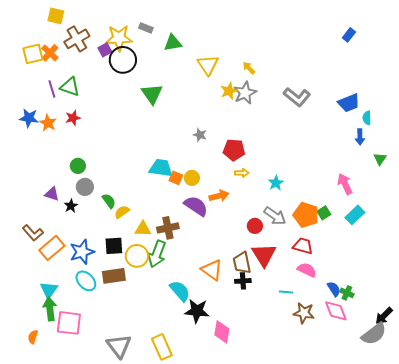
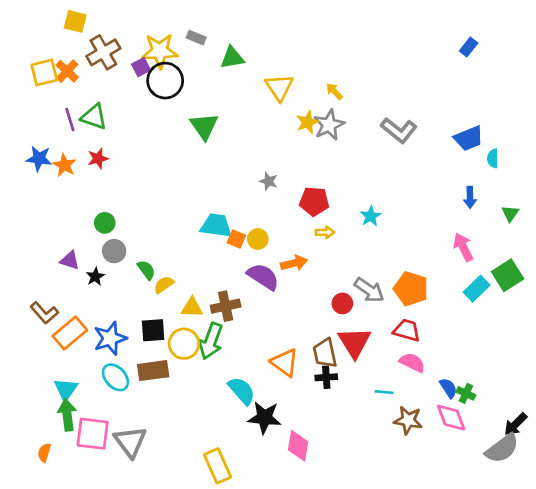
blue arrow: (360, 137) -> (470, 197), moved
cyan star: (276, 183) -> (371, 216), moved
green square: (324, 213) -> (508, 275), moved, size x1.6
gray triangle: (119, 346) -> (130, 442), moved

